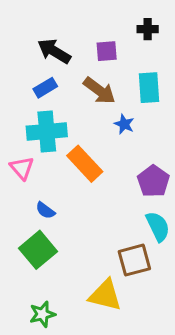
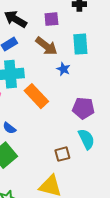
purple pentagon: (153, 181) -> (83, 108), turned -30
brown square: (134, 260) -> (62, 154), moved, size x0.7

